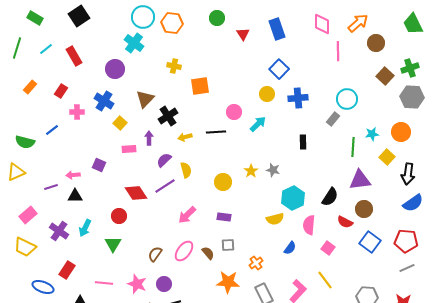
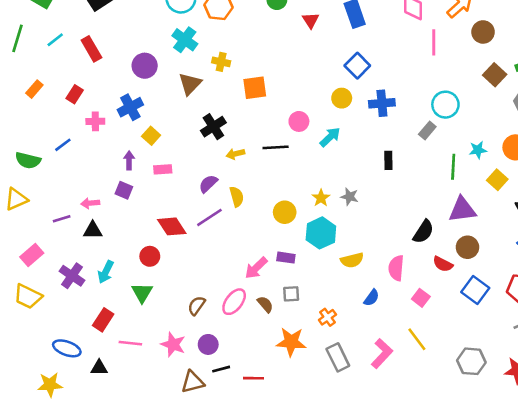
cyan cross: (134, 43) -> (185, 40), moved
brown triangle: (145, 99) -> (190, 84), moved
blue cross: (104, 101) -> (130, 107), turned 30
purple arrow: (149, 138) -> (129, 160), moved
cyan hexagon: (293, 198) -> (321, 233), moved
pink arrow: (187, 215) -> (256, 268), moved
red rectangle: (67, 270) -> (103, 320), moved
blue ellipse: (43, 287) -> (67, 348), moved

